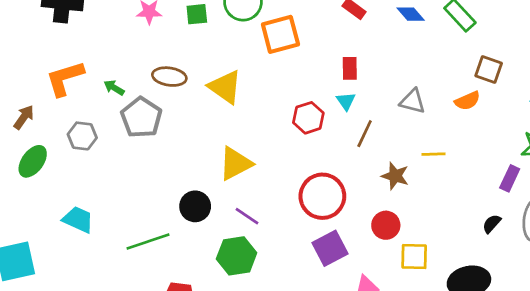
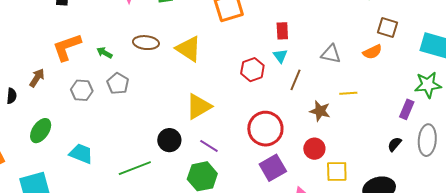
gray pentagon: (141, 117) -> (118, 84), moved, size x0.7
green ellipse: (33, 161) -> (41, 131), moved

